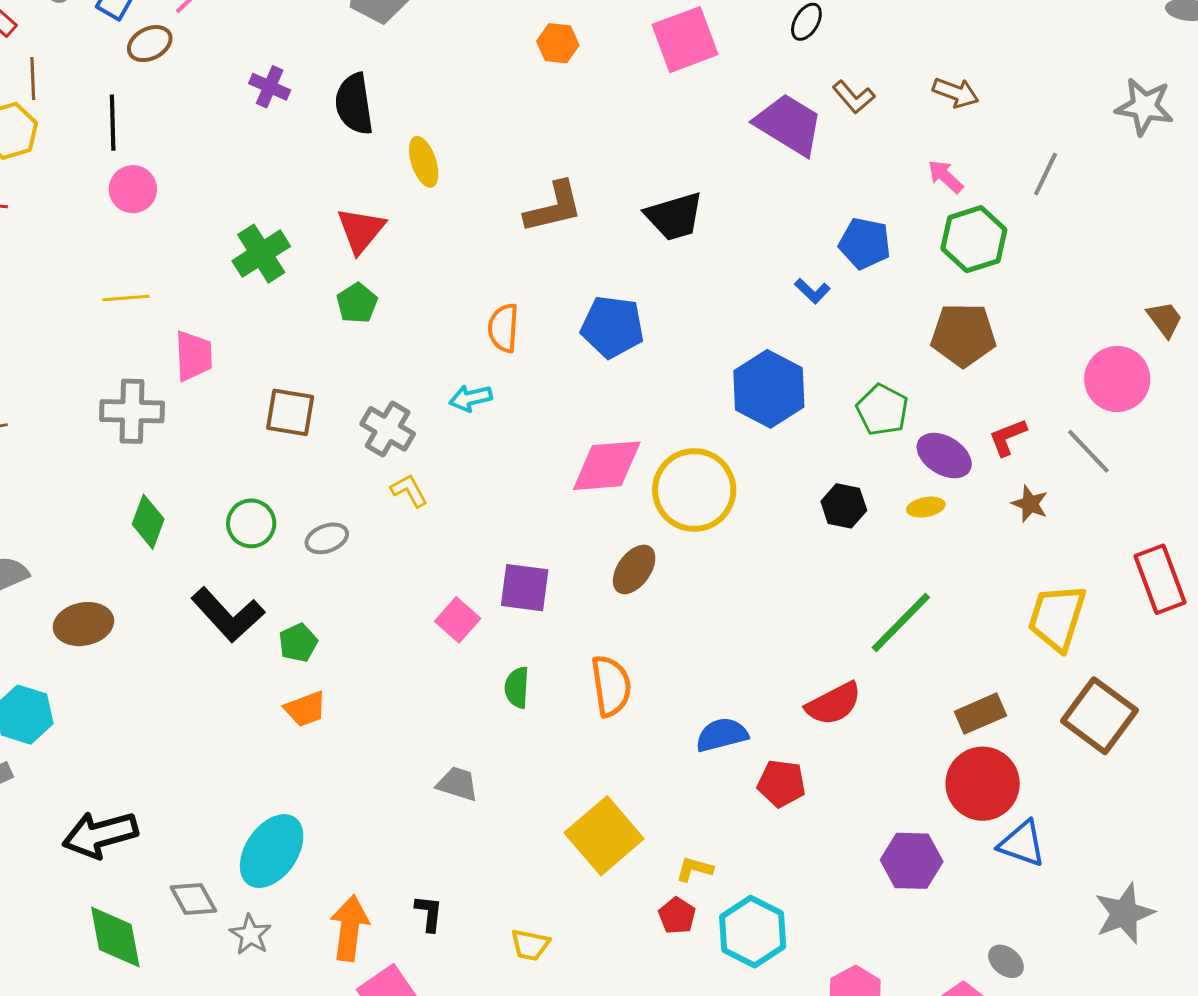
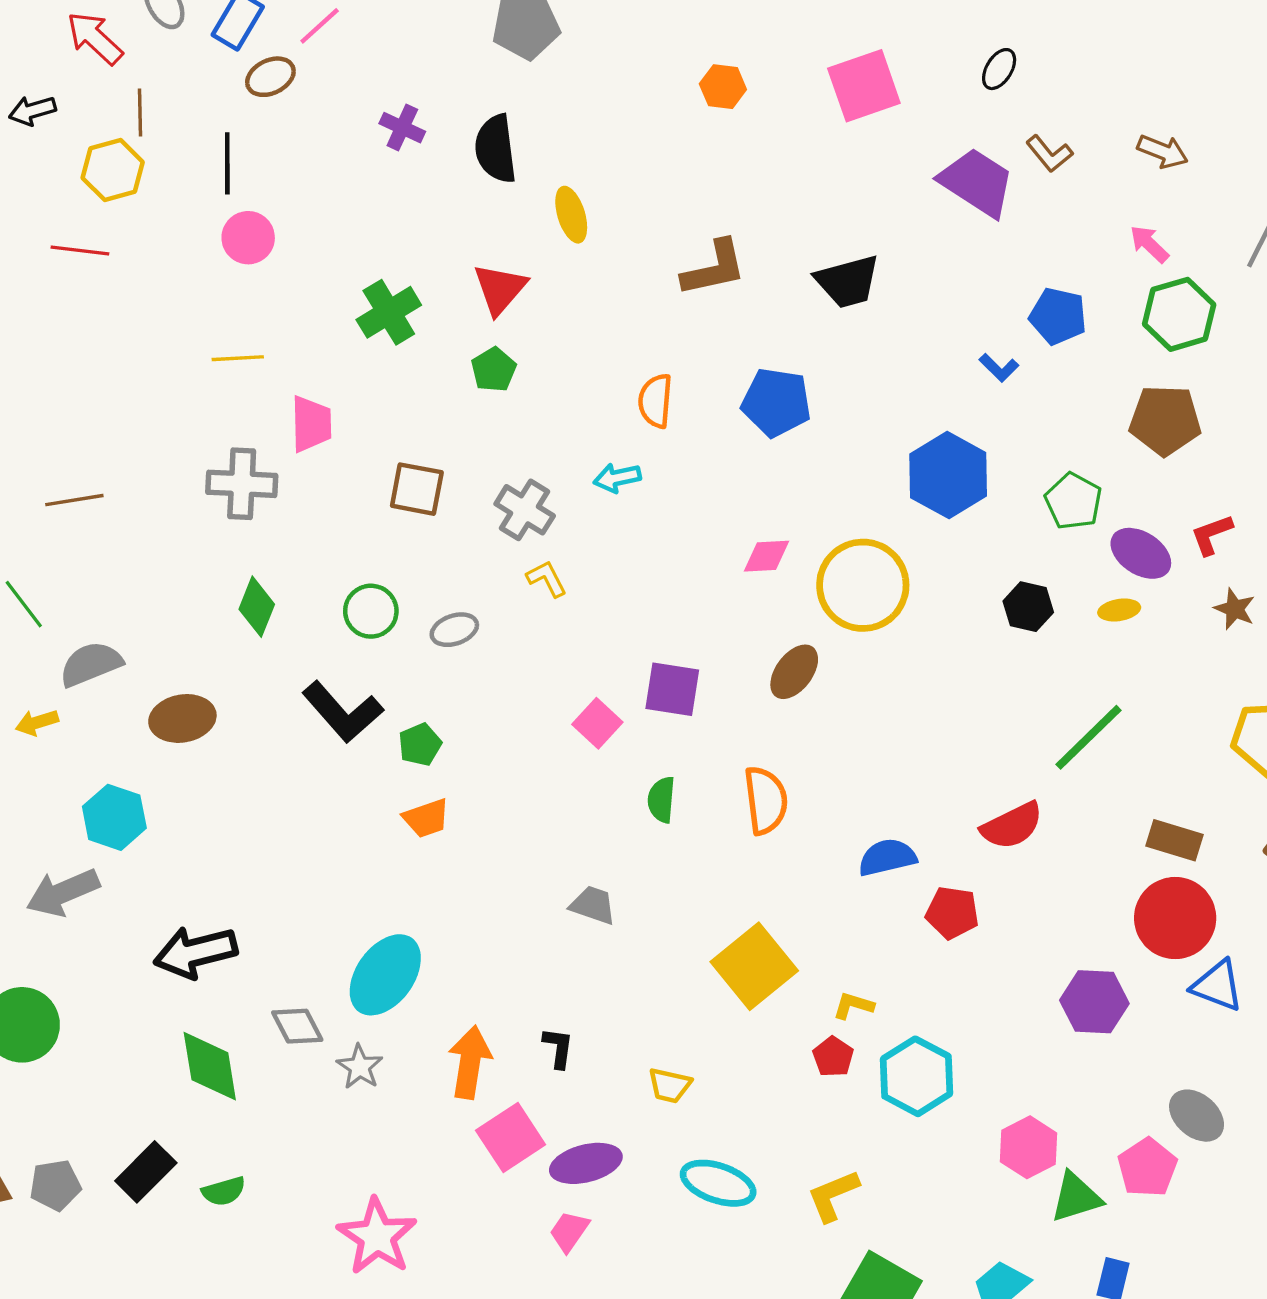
pink diamond: (607, 466) -> (767, 556), size x0.6
brown rectangle: (980, 714) -> (1174, 840), turned 39
gray ellipse: (1006, 961) -> (1197, 1116), size x1.4

